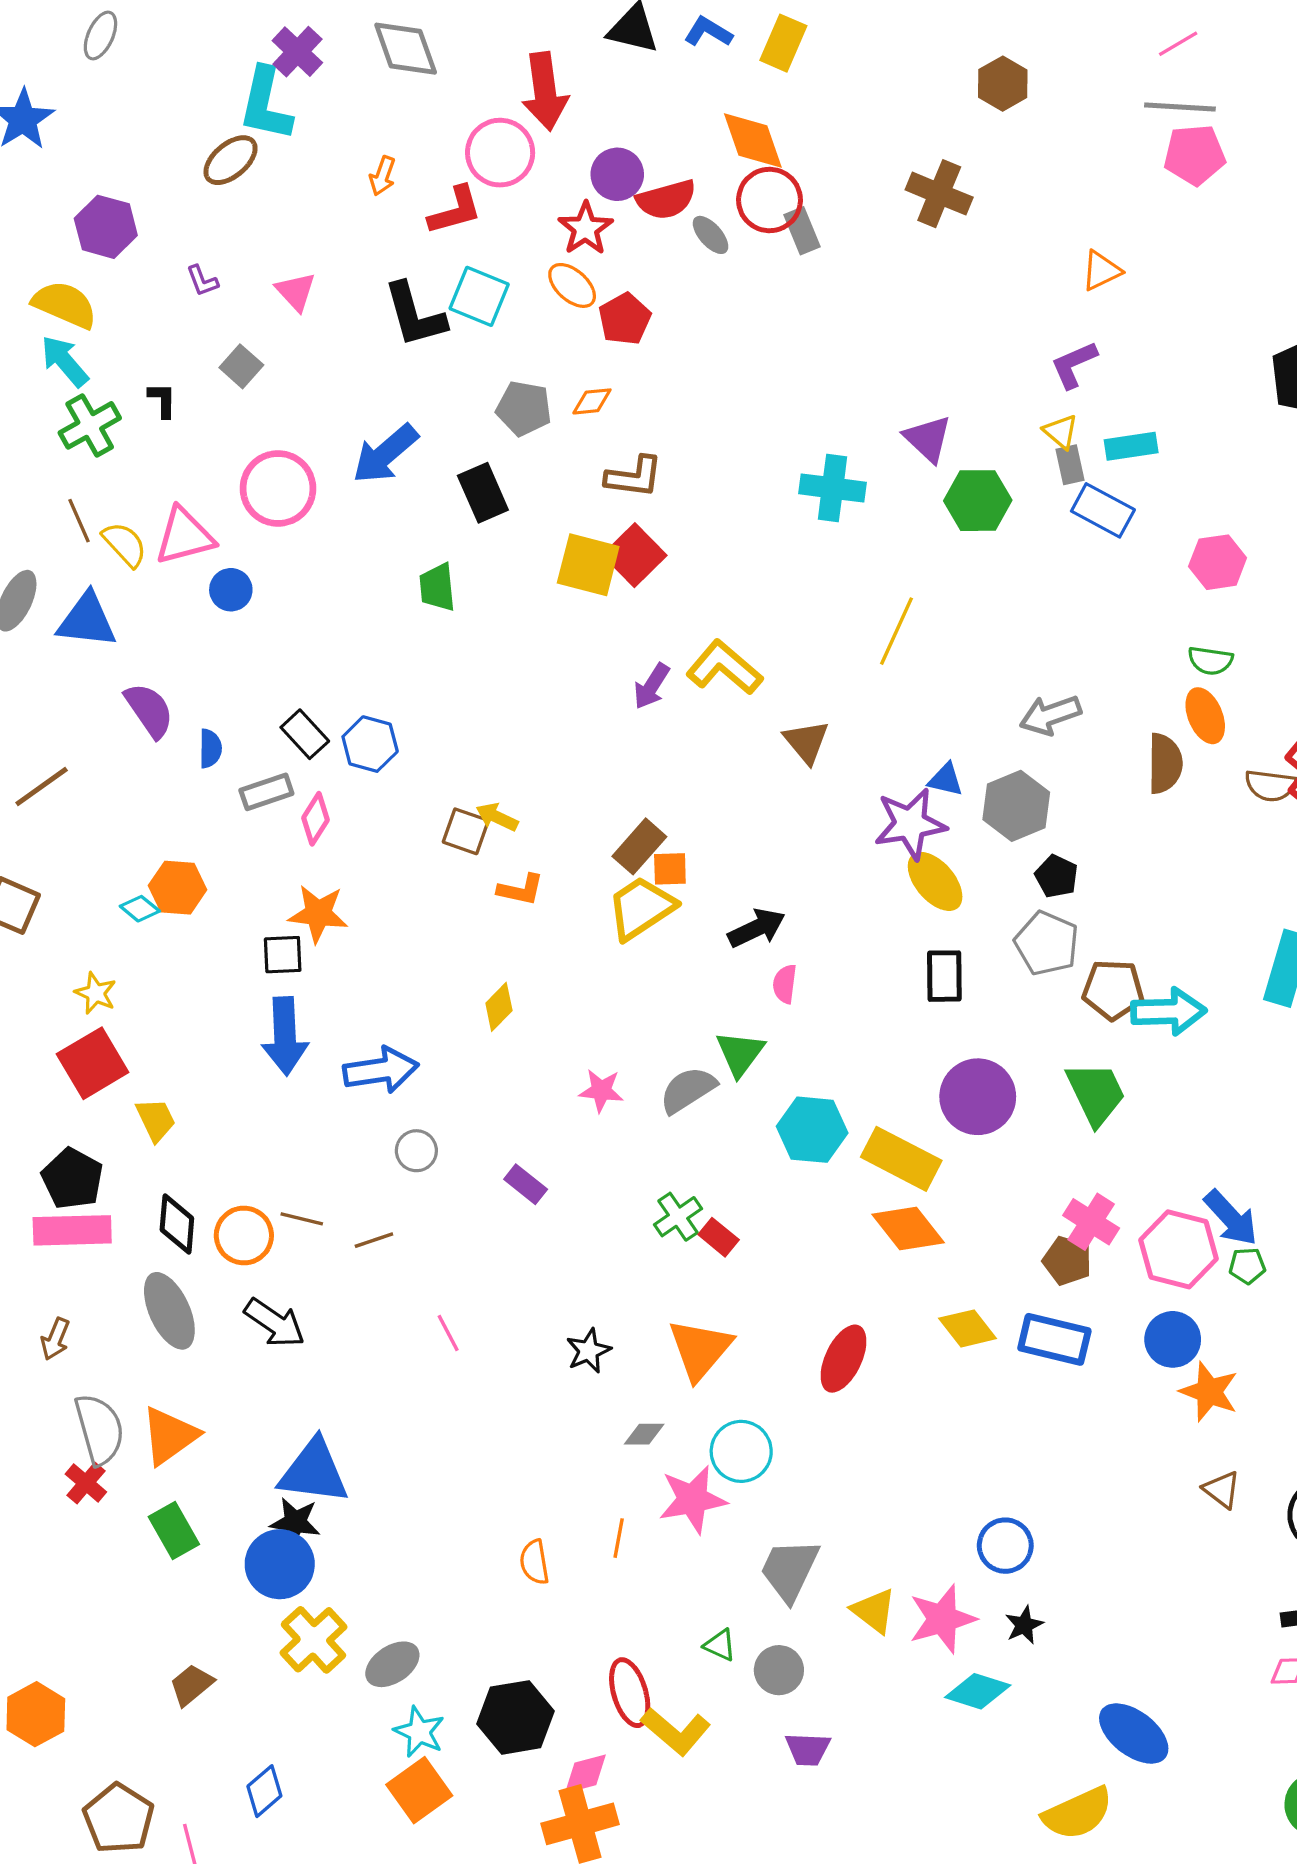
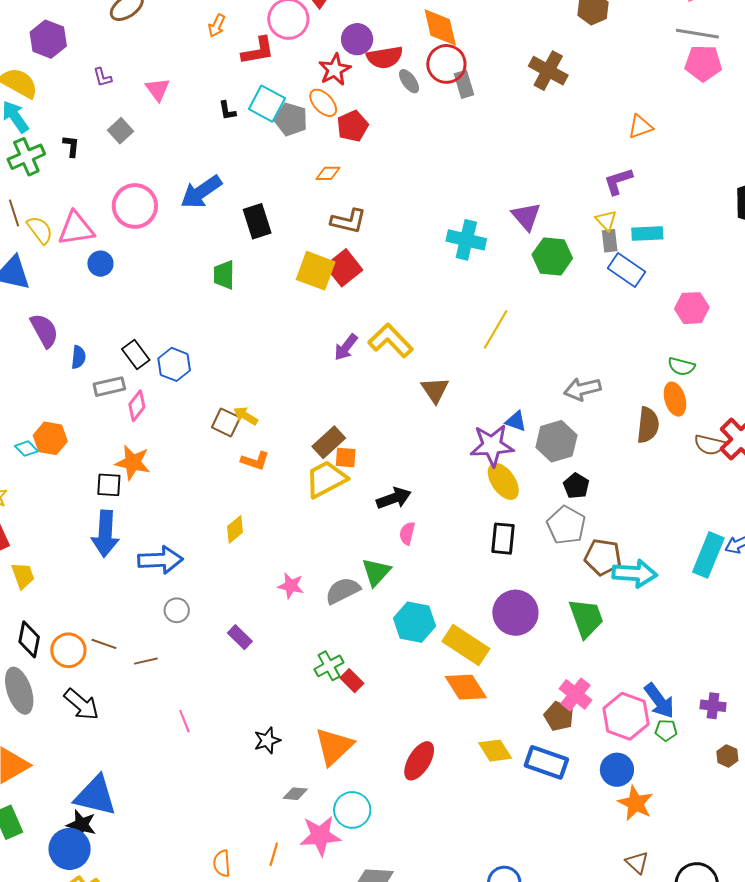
black L-shape: (415, 315) -> (227, 111), size x0.5
gray pentagon: (524, 408) -> (291, 119), moved

